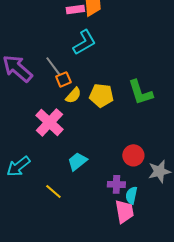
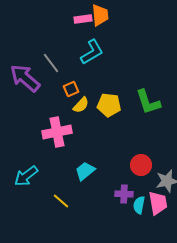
gray line: (53, 66) -> (51, 63), moved
pink cross: (49, 122) -> (57, 132), turned 36
pink trapezoid: (124, 211) -> (158, 203), moved

